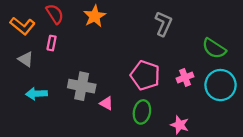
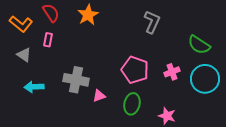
pink triangle: (106, 103) -> (99, 96), turned -48

